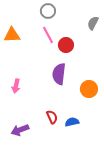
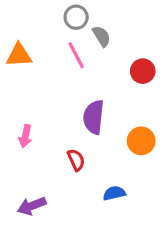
gray semicircle: (93, 23) -> (101, 36), moved, turned 120
red circle: (66, 45) -> (143, 71), moved
red semicircle: (52, 117) -> (76, 160), moved

